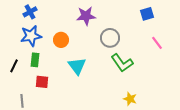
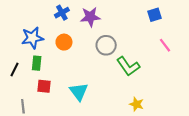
blue cross: (30, 12) -> (62, 13), moved
gray circle: (110, 38) -> (106, 45), moved
cyan triangle: (77, 66) -> (79, 92), moved

